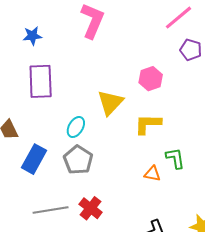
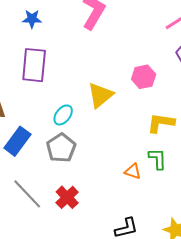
yellow L-shape: (148, 124) -> (161, 123), moved
gray line: (51, 210) -> (27, 194), turned 48

